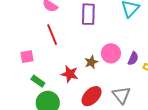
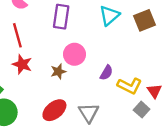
pink circle: (111, 53) -> (74, 54), moved
red star: (70, 74) -> (22, 64), moved

